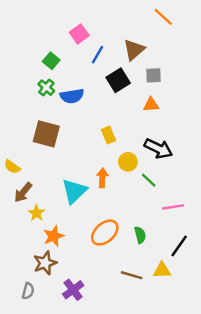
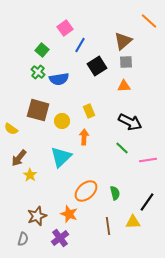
orange line: (163, 17) -> (149, 21), moved
brown triangle: (134, 50) -> (123, 41), moved
yellow circle: (128, 162) -> (62, 121), moved
yellow semicircle: (12, 167) -> (11, 129), moved
orange arrow: (102, 178) -> (84, 137), moved
pink line: (173, 207) -> (148, 160), moved
orange star: (54, 236) -> (69, 214), moved, turned -30
brown line: (132, 275) -> (108, 226), turned 66

